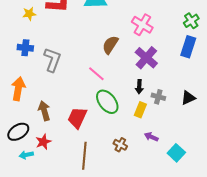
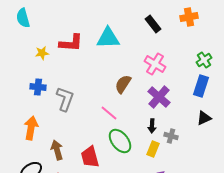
black triangle: (188, 98) -> (204, 118), moved
red trapezoid: (77, 118) -> (90, 157), turned -40

